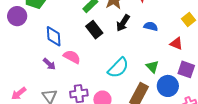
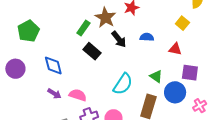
purple circle: (17, 16) -> (15, 69), moved
black arrow: (123, 23) -> (119, 39), turned -60
pink semicircle: (72, 57) -> (78, 95), moved

